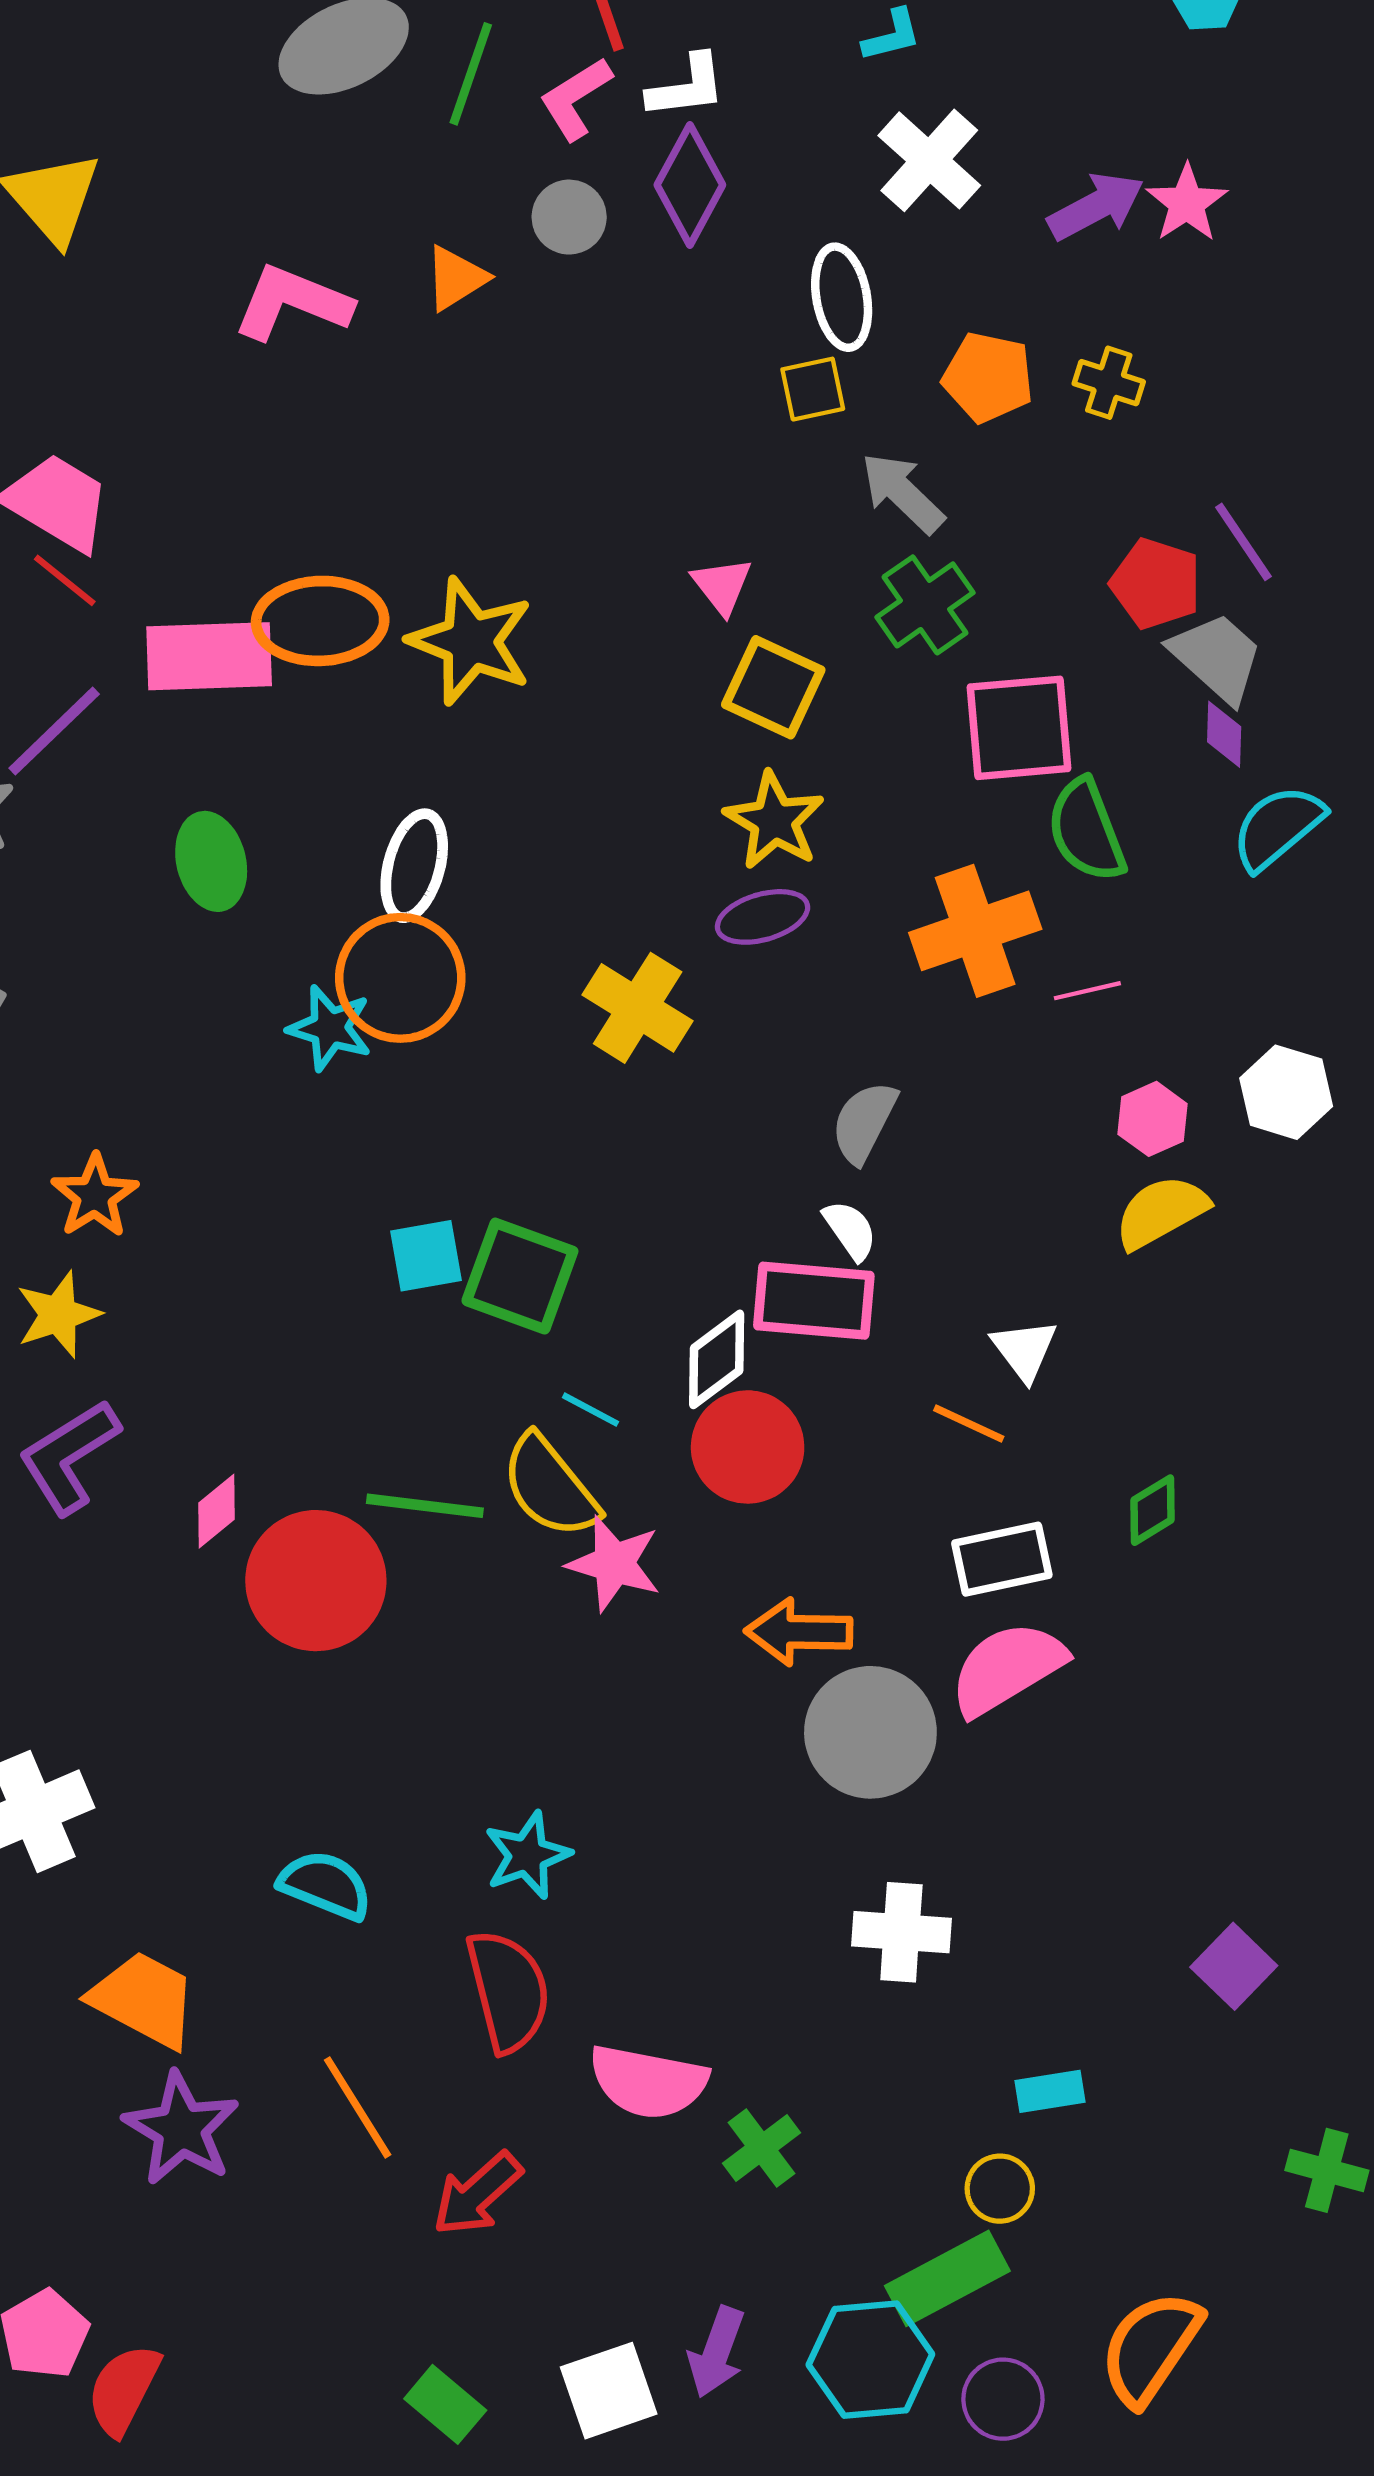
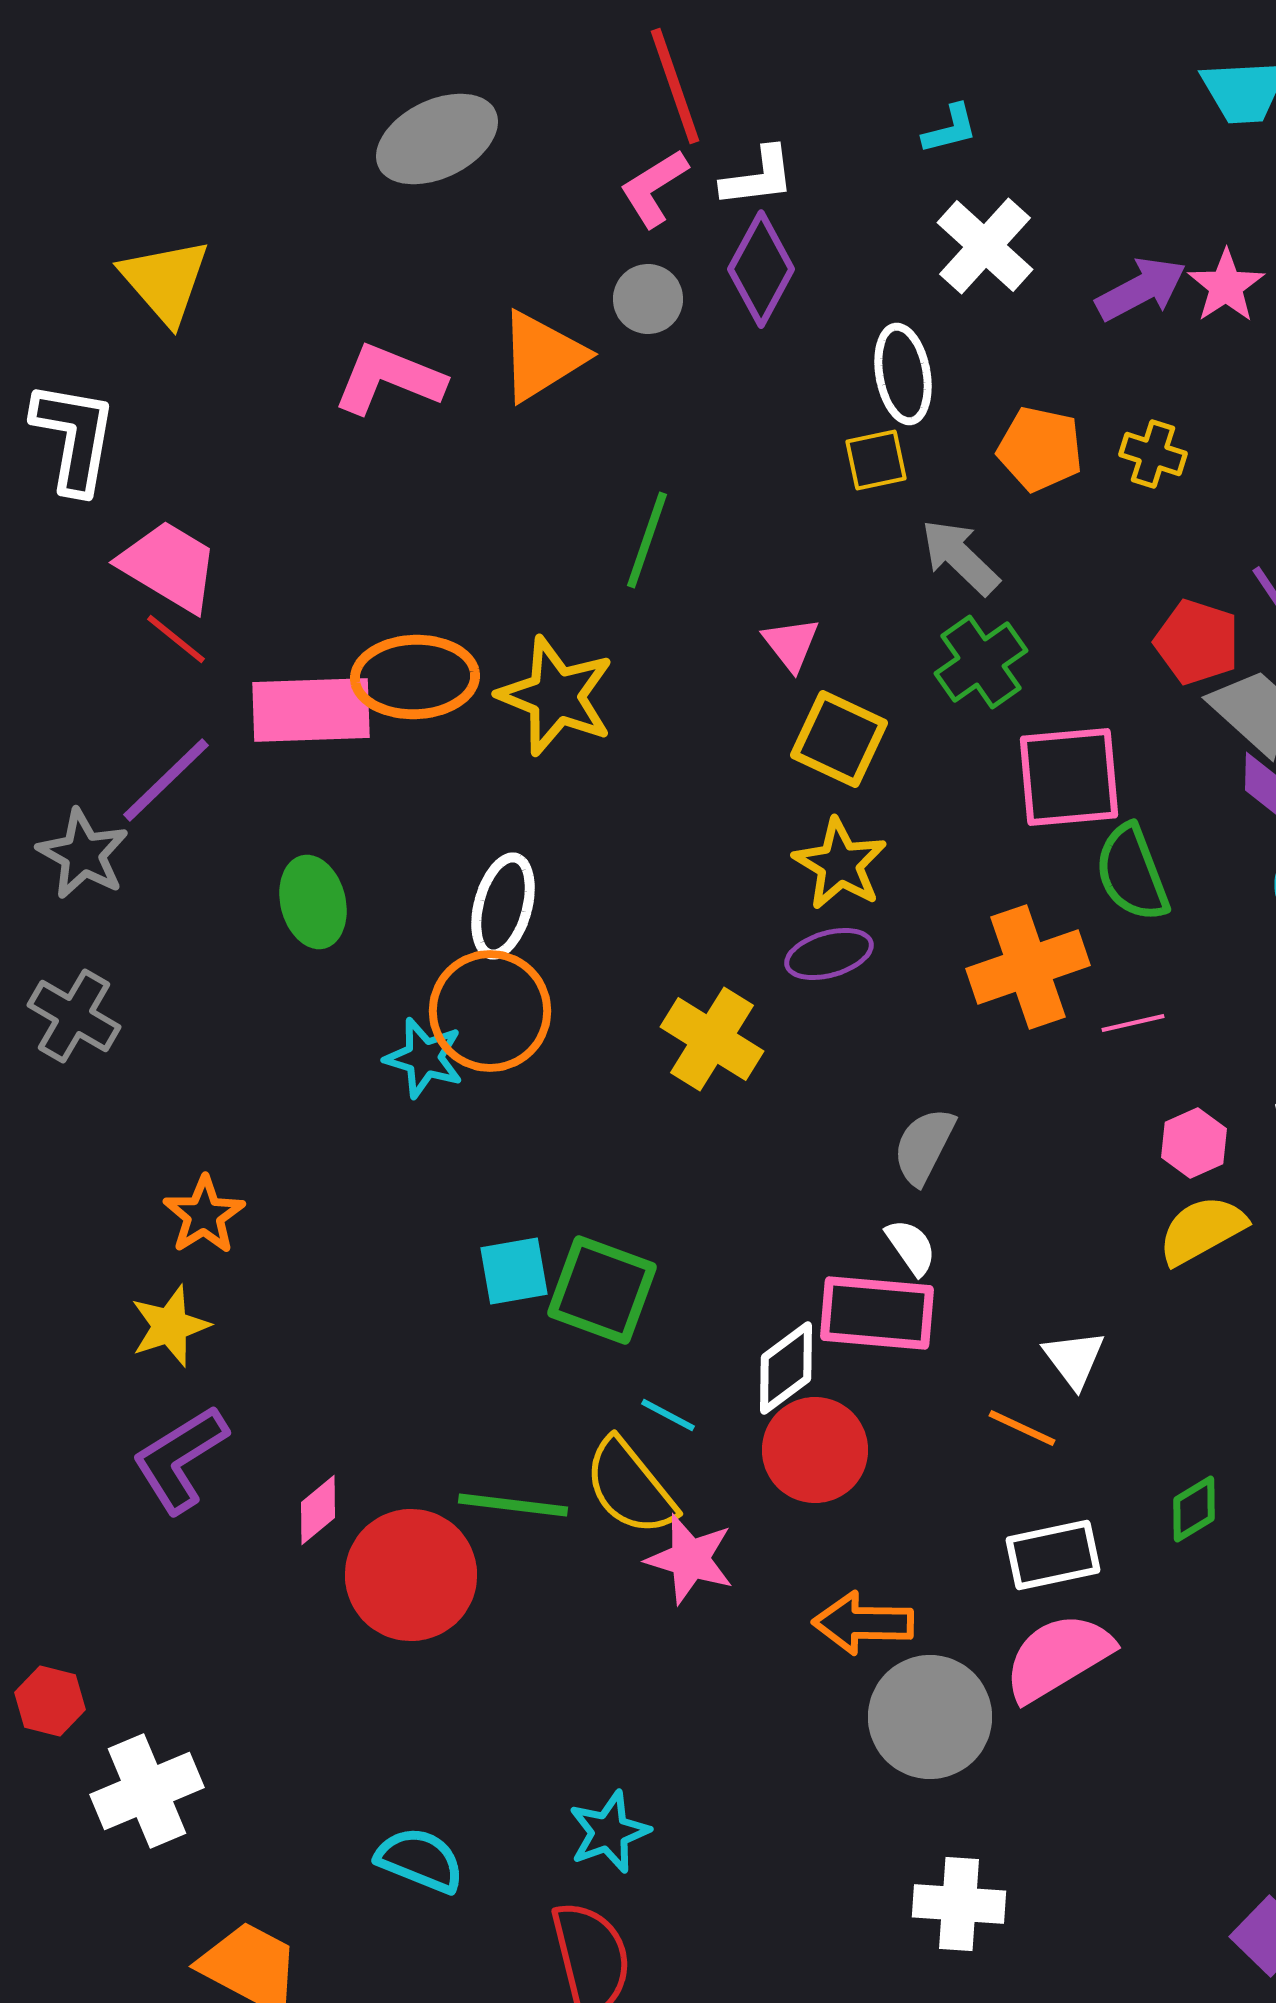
green line: (471, 74) -> (647, 540), moved
orange triangle: (456, 278) -> (542, 356), size x1.5

